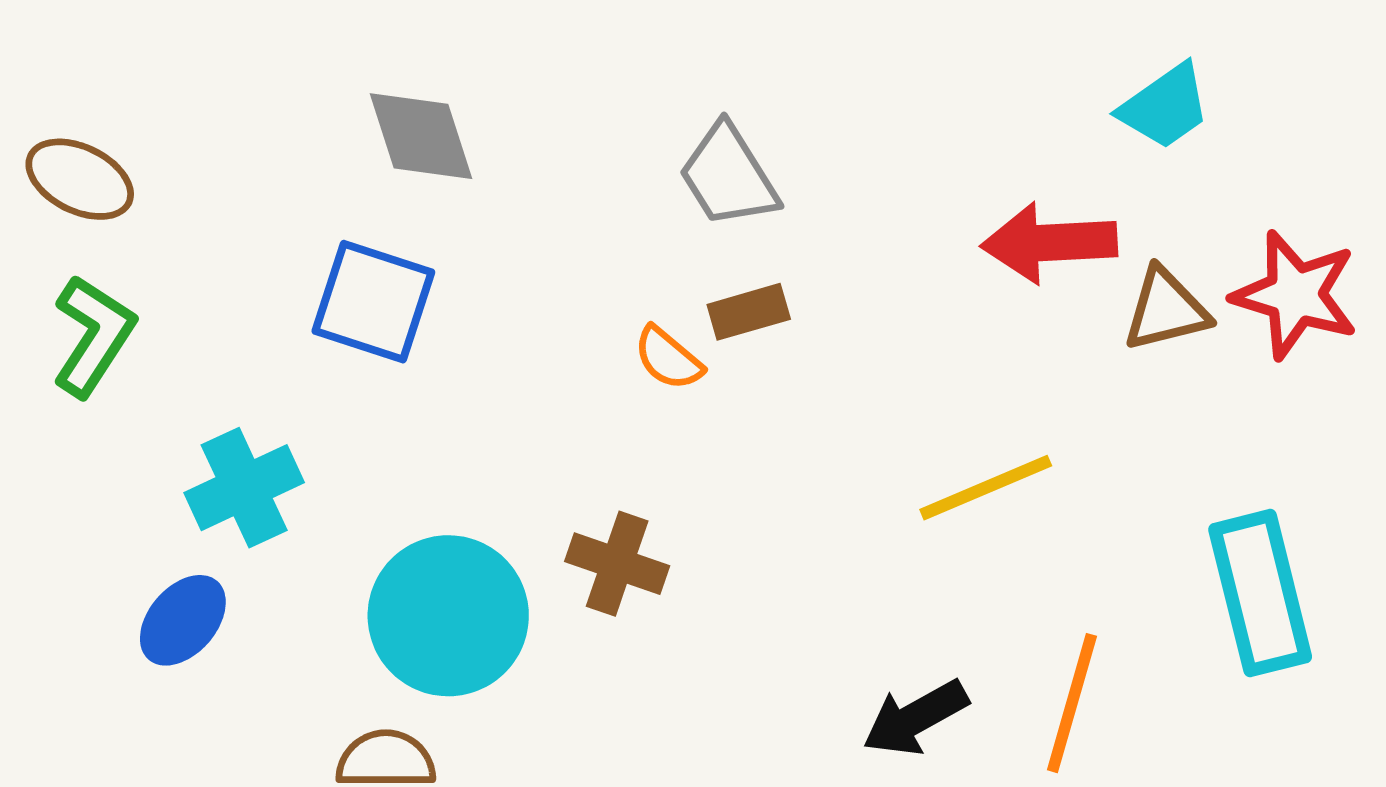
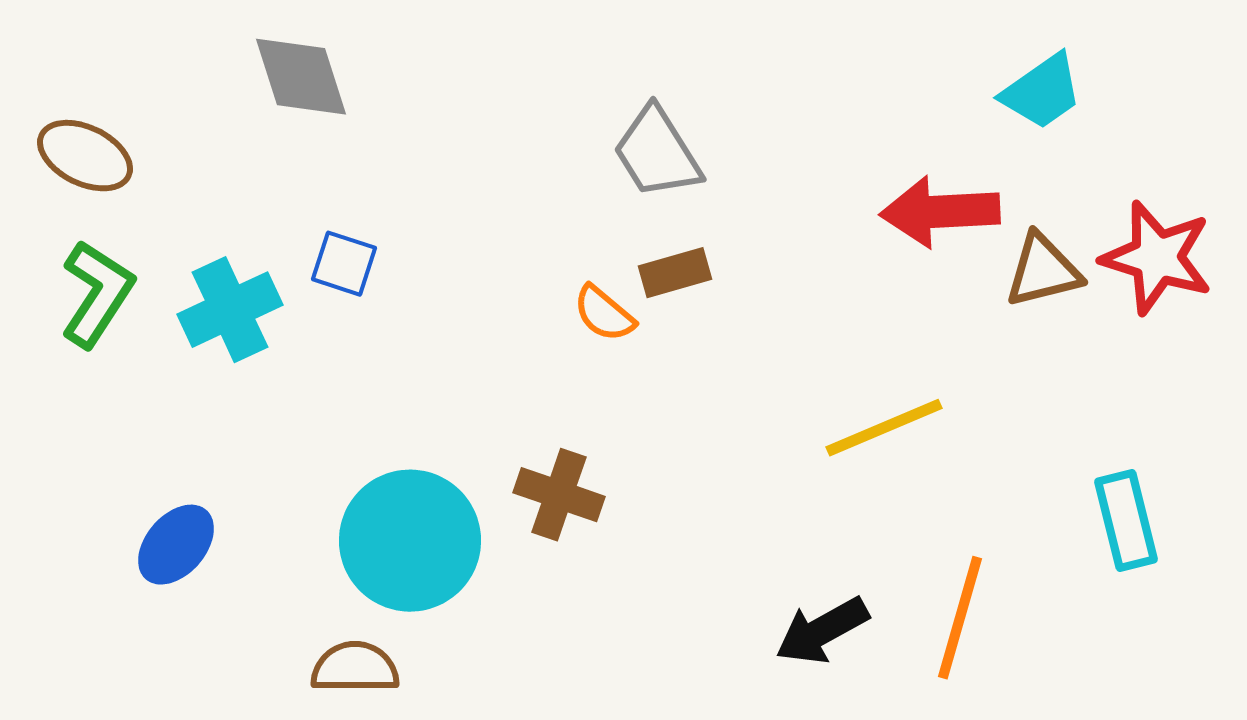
gray diamond: (421, 136) -> (301, 77), moved
blue square: (373, 302) -> (344, 264), size x0.6
cyan cross: (244, 488) -> (230, 310), moved
cyan rectangle: (1260, 593) -> (1126, 521), size x0.7

